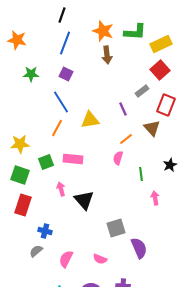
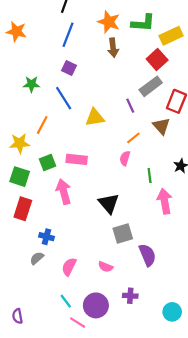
red square: (160, 70) -> (157, 59), moved
green star: (31, 74) -> (31, 84), moved
gray rectangle: (142, 91) -> (151, 86), size x1.5
orange line: (57, 128) -> (42, 125), moved
pink arrow: (61, 189) -> (64, 192), size x1.6
pink arrow: (155, 198) -> (165, 201), size x1.6
black triangle: (84, 200) -> (109, 203), moved

